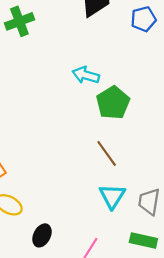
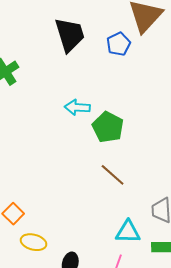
cyan triangle: (112, 196) -> (128, 232), moved, turned -48

